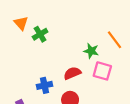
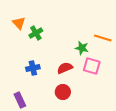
orange line: (115, 40) -> (103, 38), turned -36
blue cross: (44, 85) -> (33, 68), moved

